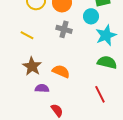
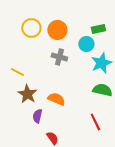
yellow line: (27, 35) -> (17, 72), moved
purple semicircle: (42, 88) -> (37, 116), turned -80

